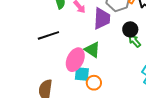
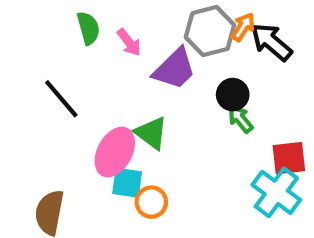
purple trapezoid: (102, 18) -> (175, 69), turned 40
black line: (48, 35) -> (61, 99), turned 65

